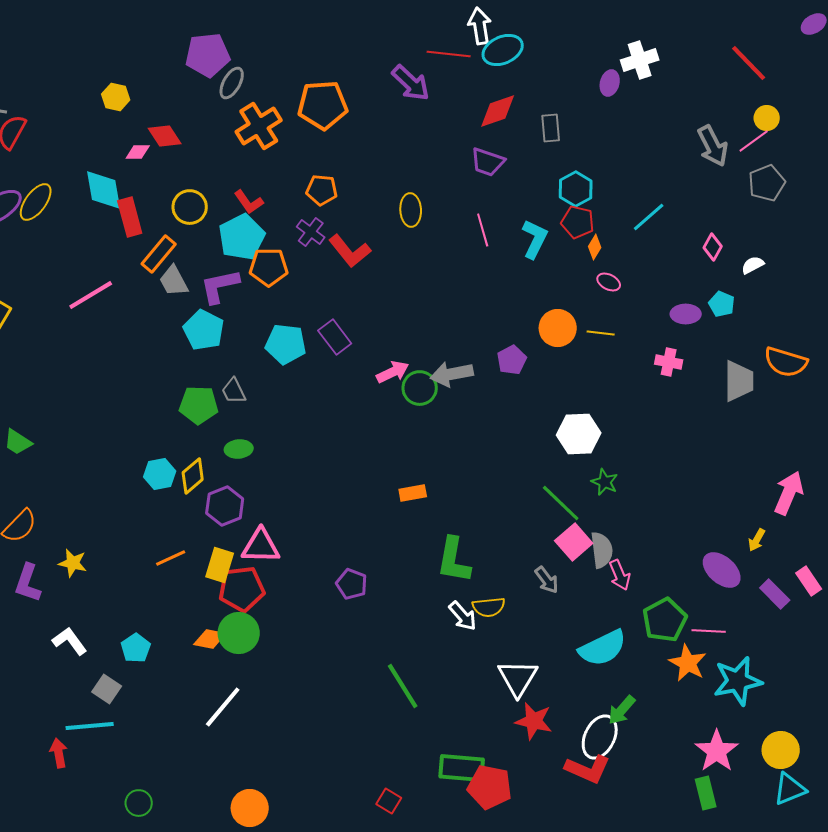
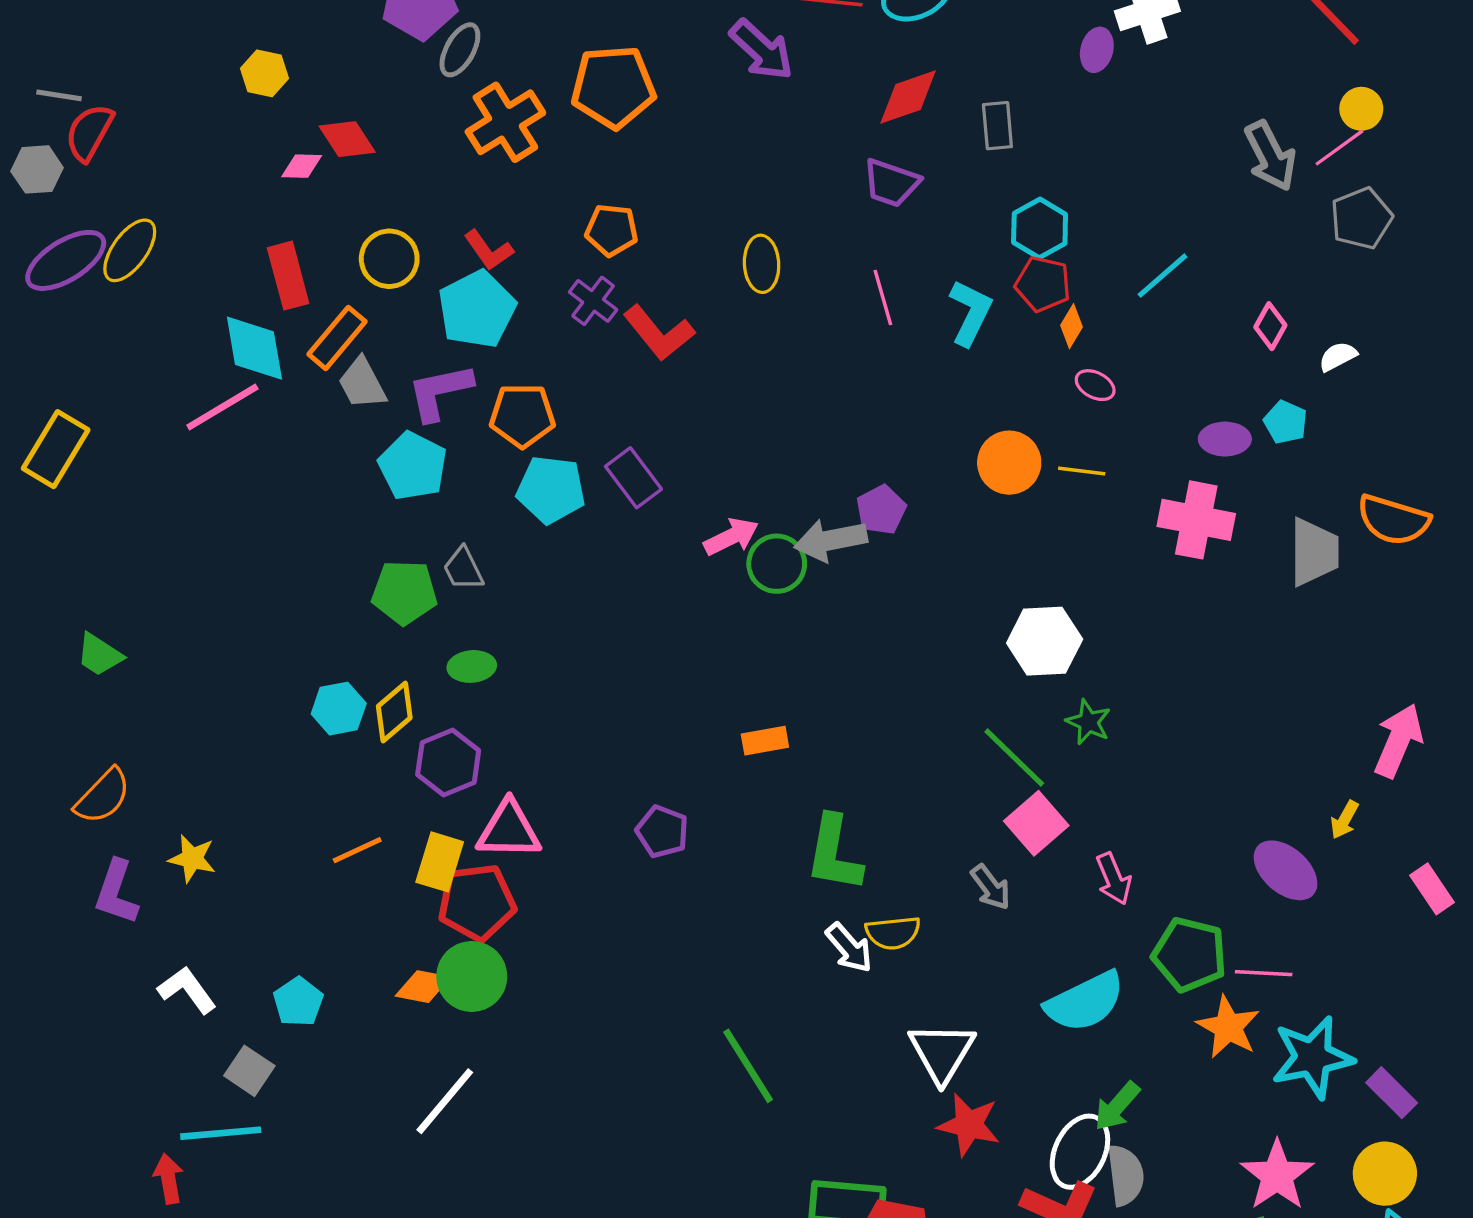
cyan diamond: (104, 190) -> (254, 348), moved
orange pentagon: (269, 267) -> (522, 415), moved
purple pentagon: (512, 360) -> (881, 510), moved
pink cross: (669, 362) -> (1196, 520), size x1.6
gray semicircle: (602, 550) -> (1125, 1175), moved
purple pentagon: (352, 584) -> (662, 832), moved
purple rectangle: (775, 594) -> (1392, 1093), moved
green pentagon: (665, 620) -> (1189, 955), turned -30

